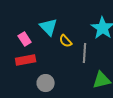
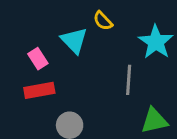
yellow semicircle: (66, 41) -> (103, 21), moved

